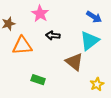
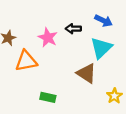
pink star: (40, 14) -> (48, 38), moved
black arrow: (53, 35) -> (73, 29), moved

